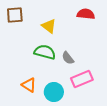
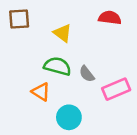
pink rectangle: (82, 79) -> (116, 89), moved
orange triangle: (29, 85) -> (41, 92), moved

